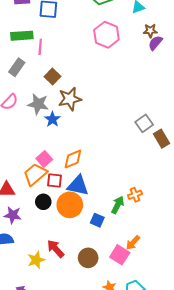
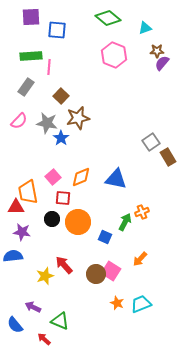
orange trapezoid: (35, 174) -> (28, 192), moved, turned -60
blue triangle: (78, 186) -> (116, 179), moved
pink square: (120, 255) -> (111, 271), moved

